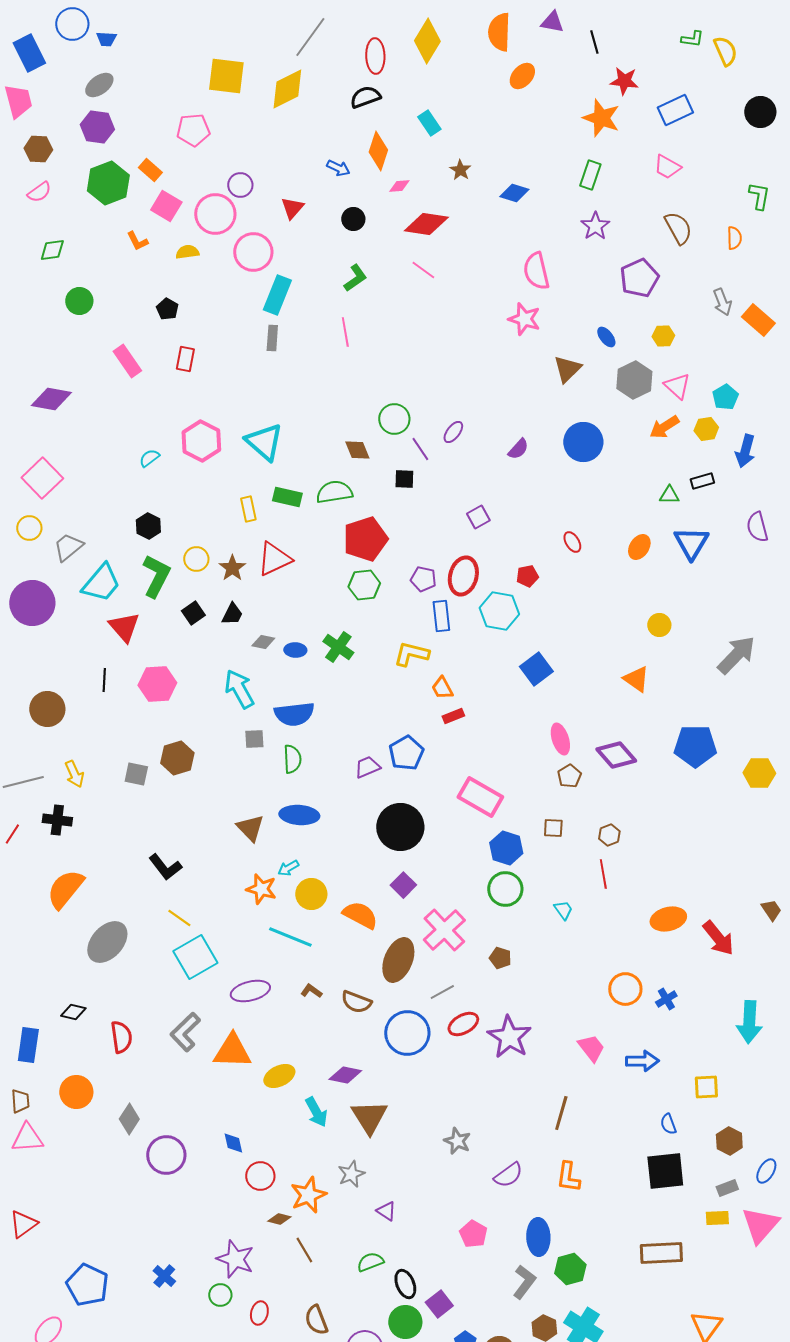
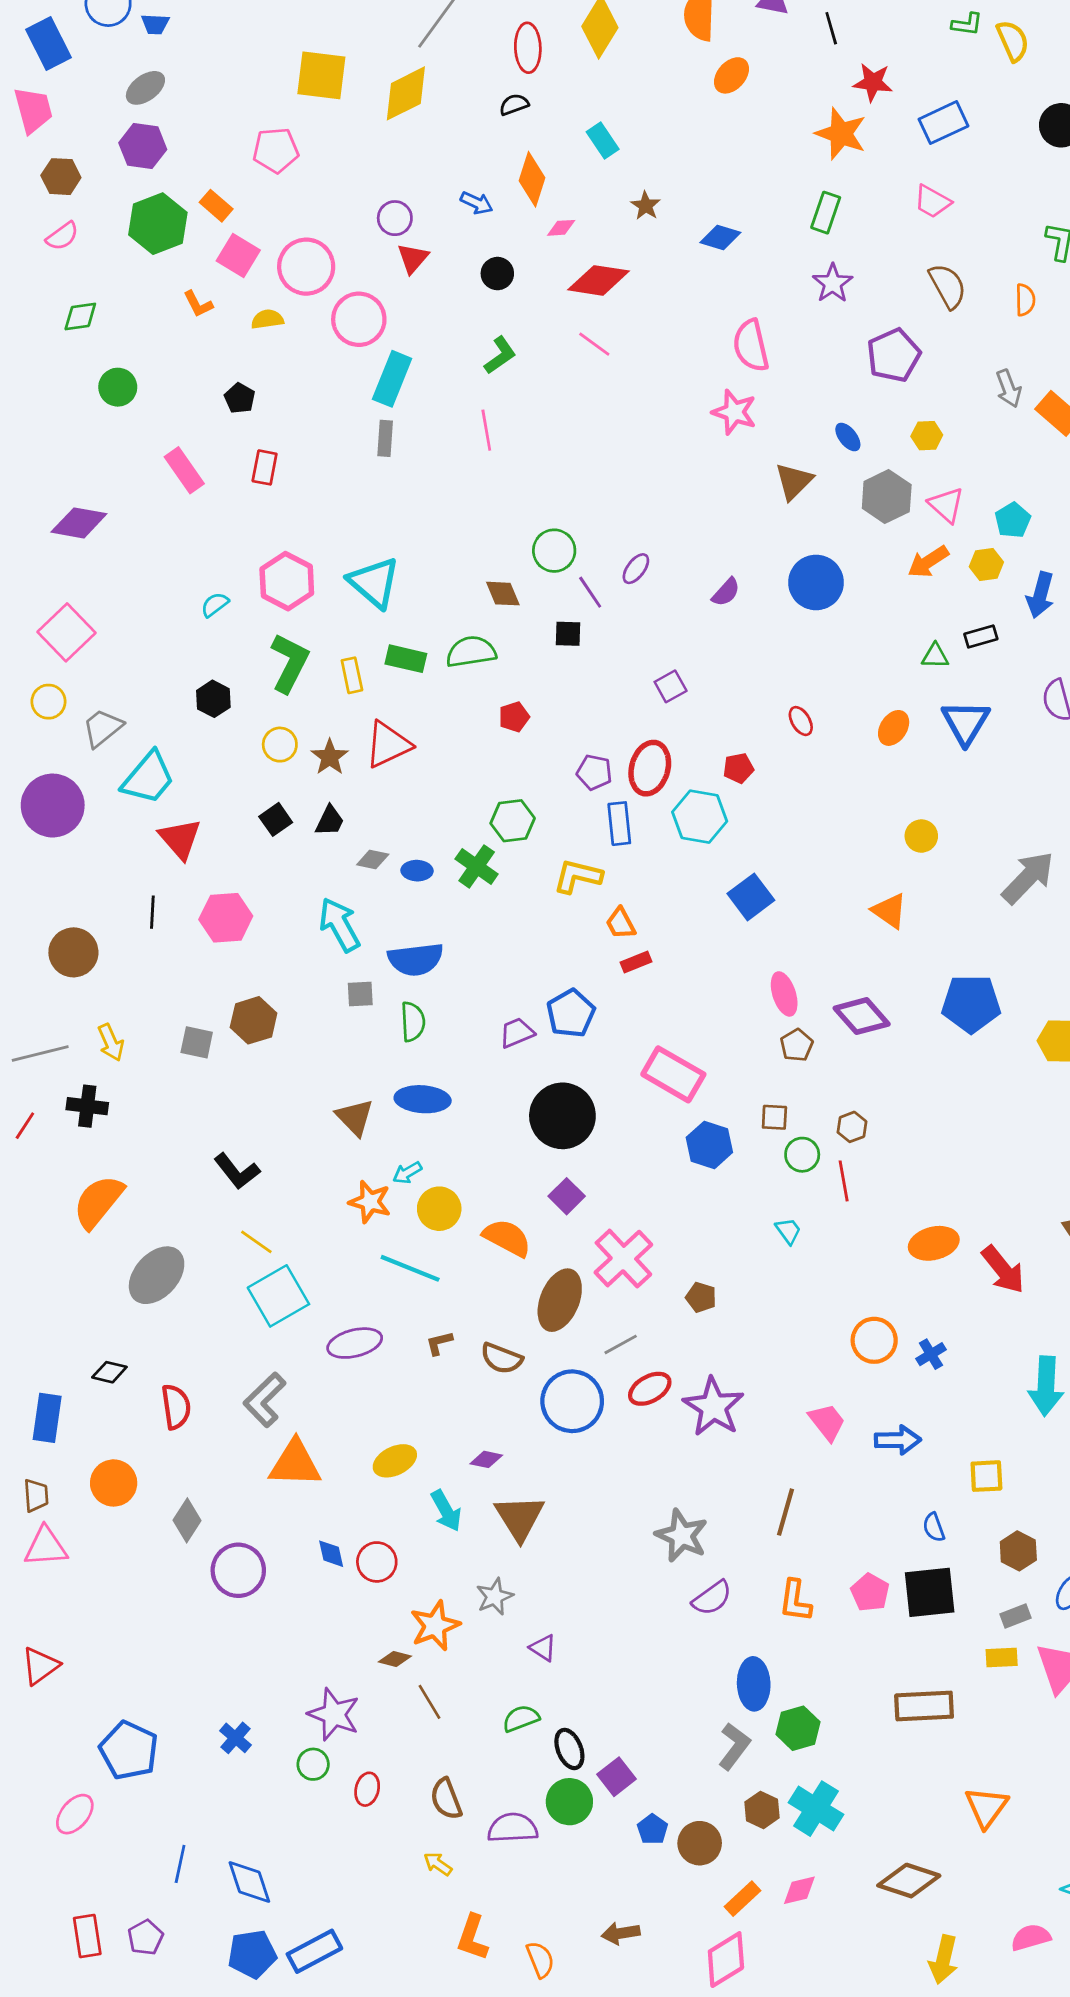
black semicircle: (365, 97) -> (514, 105), size x0.7
purple circle: (240, 185) -> (395, 218), moved
red pentagon: (365, 539) -> (514, 717), size x0.5
green L-shape: (156, 576) -> (290, 663), moved
green hexagon: (364, 585) -> (513, 821), moved
green circle: (505, 889) -> (802, 1155), moved, size x0.7
brown L-shape: (311, 991) -> (439, 1343), turned -50
orange triangle: (232, 1051) -> (295, 1464), moved
purple diamond: (345, 1075) -> (486, 1459), size x0.7
gray star: (457, 1141) -> (682, 1536), moved, size x1.4
red circle: (260, 1176) -> (377, 1562), moved
pink pentagon: (473, 1234) -> (870, 1592), moved

